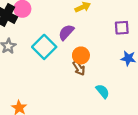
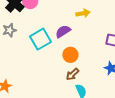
brown arrow: (79, 68) -> (72, 74), moved, turned 64

